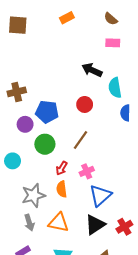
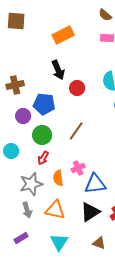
orange rectangle: (67, 18) -> (63, 35), moved, size x1.5
black arrow: (92, 70) -> (58, 70), moved, turned -138
red circle: (85, 104) -> (77, 88), moved
red arrow: (62, 168) -> (43, 158), moved
pink cross: (87, 171) -> (78, 168), moved
blue triangle: (100, 195) -> (95, 184), turned 35

